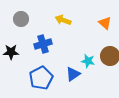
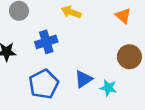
cyan star: (88, 61) -> (108, 88), moved

